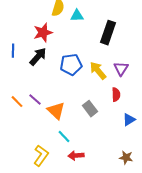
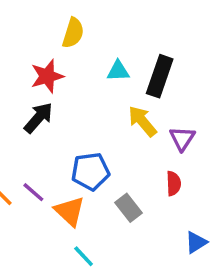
cyan triangle: (77, 16) -> (118, 71), moved
blue pentagon: (71, 65) -> (90, 171), moved
yellow arrow: (98, 71) -> (142, 121), moved
blue triangle: (129, 120) -> (196, 242), moved

